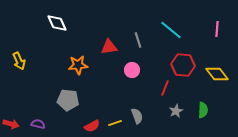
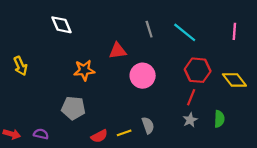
gray line: (138, 40) -> (149, 29), moved
pink circle: (132, 70) -> (143, 76), size x1.5
red line: (165, 88) -> (191, 97), moved

